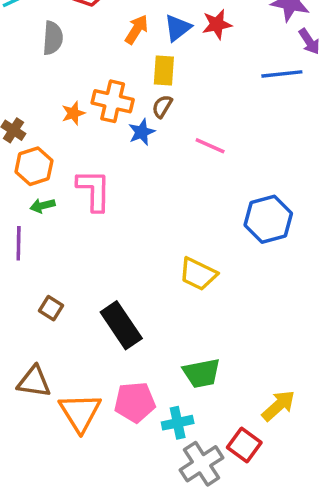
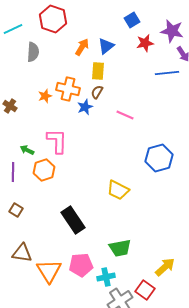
red star: (217, 24) -> (145, 43), moved
orange hexagon: (34, 166) -> (44, 170), moved
green arrow: (42, 206) -> (27, 150), turned 40
brown square: (51, 308) -> (16, 210), moved

